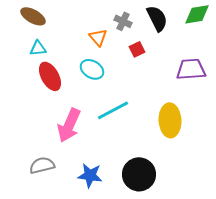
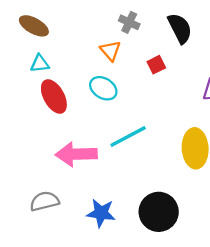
gray cross: (123, 21) -> (129, 22), moved
pink arrow: (69, 125) -> (76, 154), turned 64

